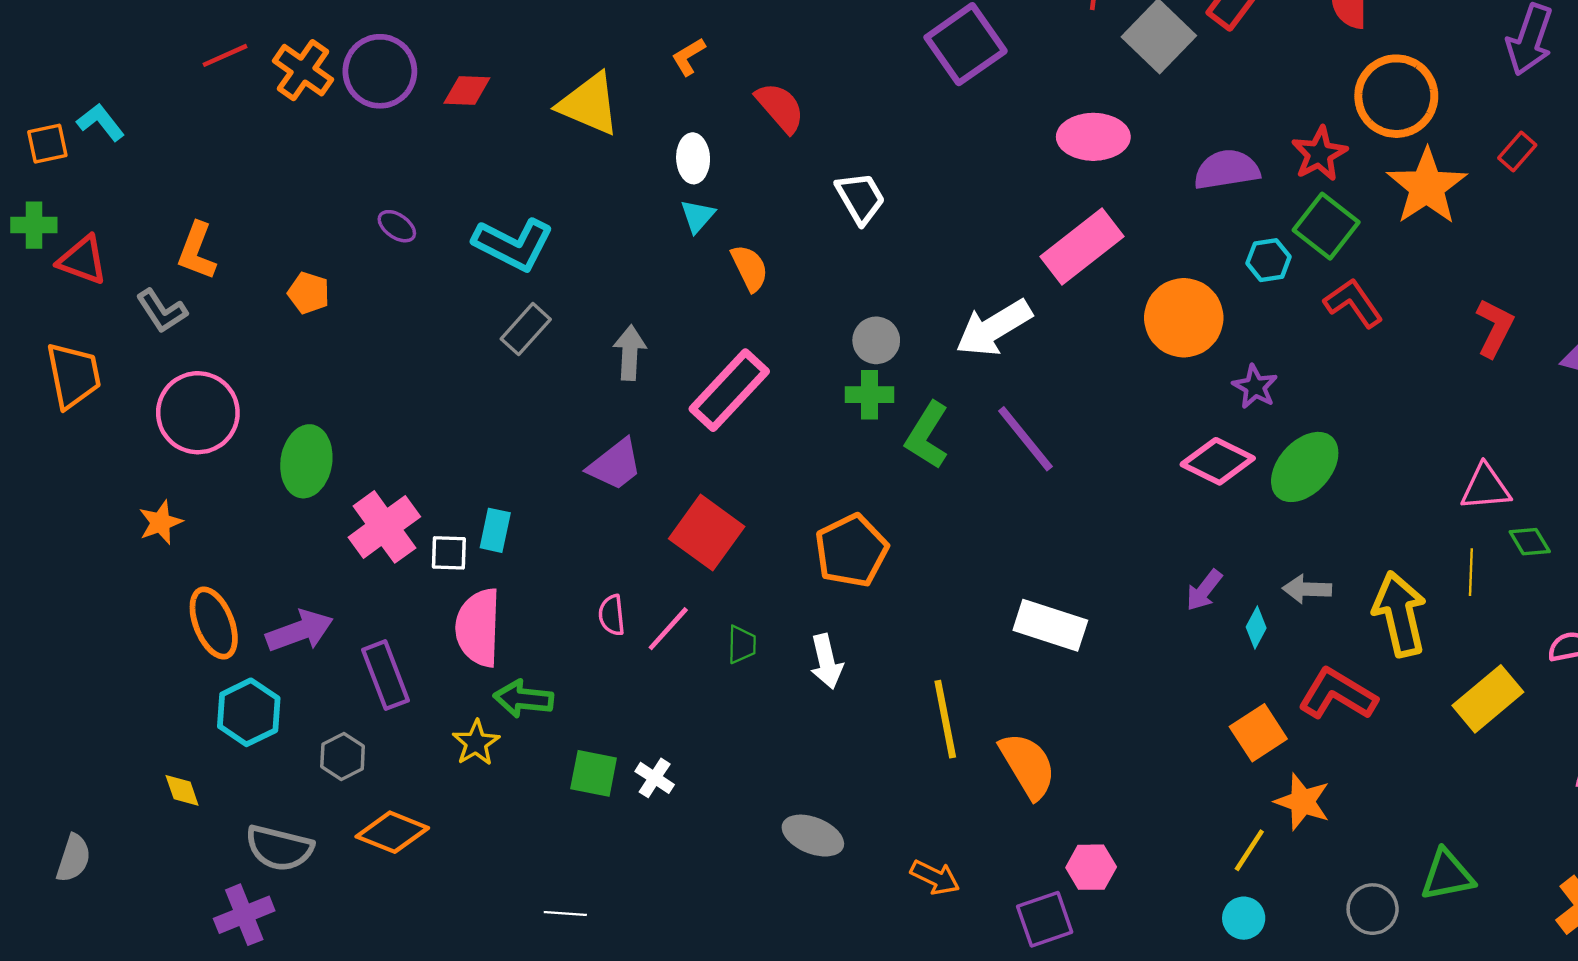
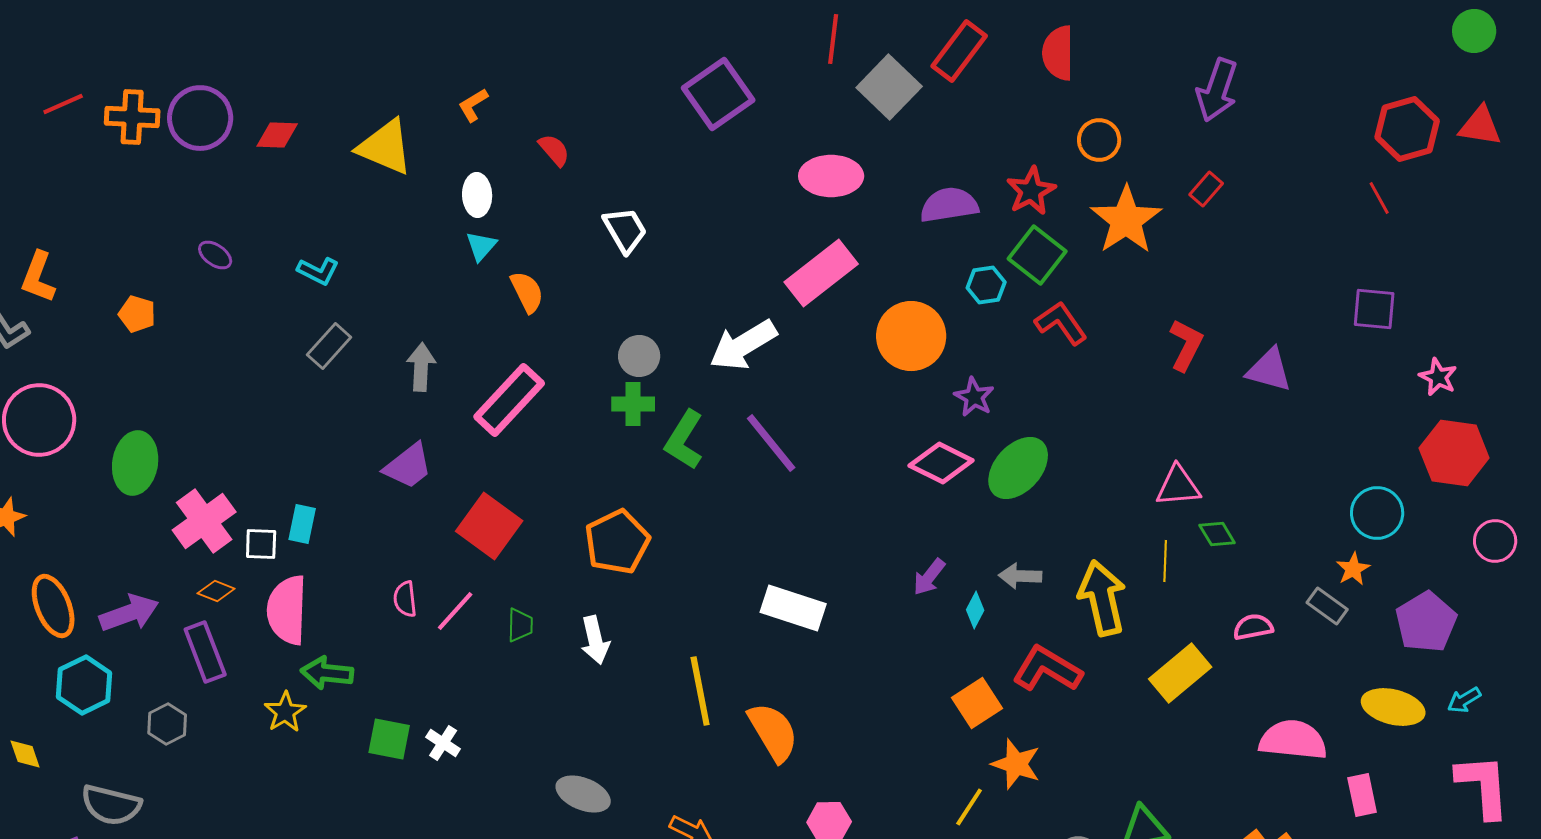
orange cross: (303, 70) -> (132, 117), turned -32
orange circle: (1396, 96) -> (1099, 140), size x0.6
red semicircle: (780, 107) -> (554, 150), size x0.7
cyan L-shape: (513, 244) -> (318, 271), size x0.6
orange diamond: (392, 832) -> (216, 591), moved, size x0.6

